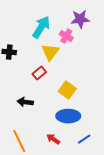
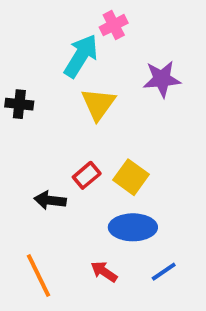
purple star: (80, 19) -> (162, 79), moved
pink cross: (66, 36) -> (114, 25), moved, turned 32
red rectangle: (39, 73) -> (87, 175), moved

